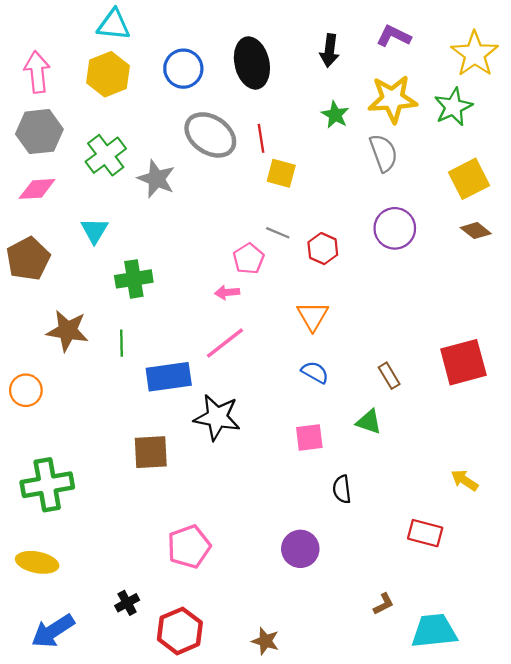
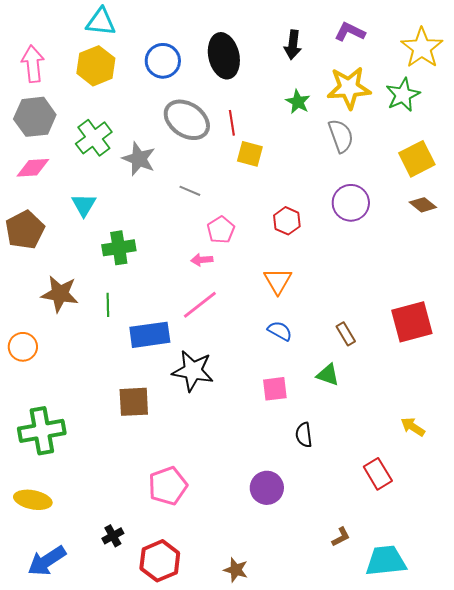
gray line: (278, 233) -> (190, 191), moved
red rectangle: (425, 533) -> (378, 474), turned 44

